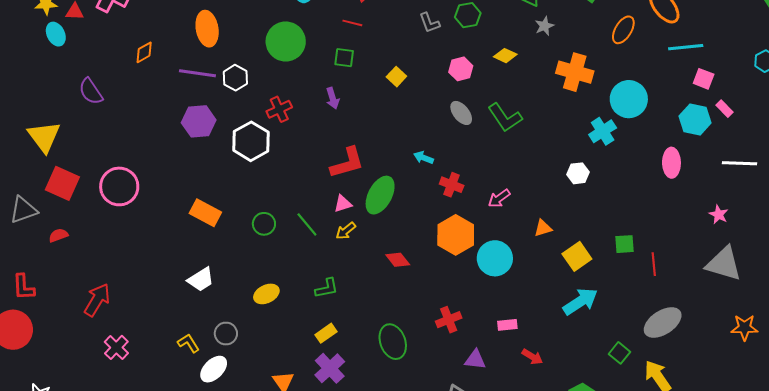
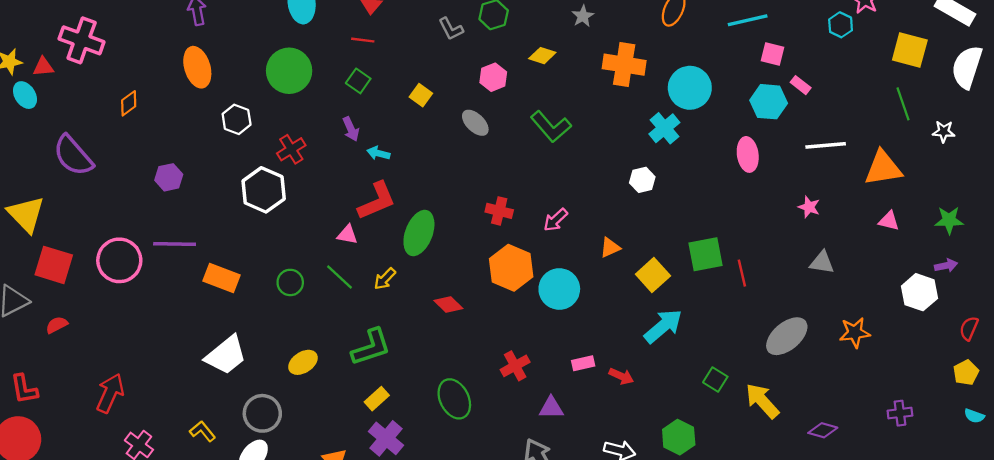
green square: (344, 58) -> (358, 81), turned 35
purple line: (197, 73) -> (175, 244), moved
purple semicircle: (91, 91) -> (73, 156), size x1.4
gray ellipse: (461, 113) -> (475, 123), moved
purple hexagon: (199, 121) -> (169, 177), moved, size x0.7
cyan arrow: (424, 158) -> (378, 153), moved
pink triangle: (343, 204) -> (347, 235), moved, turned 36
green square: (624, 244) -> (706, 254), size x1.5
gray triangle: (724, 264) -> (822, 263), size x0.6
white trapezoid: (201, 280) -> (226, 355), size x1.4
green L-shape: (327, 288) -> (371, 347), size x1.5
gray ellipse: (663, 322) -> (787, 336), moved
gray circle: (226, 334) -> (262, 413), size x1.4
yellow L-shape: (189, 343) -> (203, 431), moved
red arrow: (532, 357) -> (621, 376), moved

